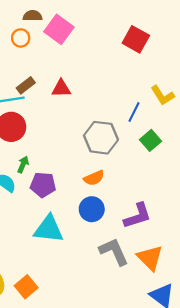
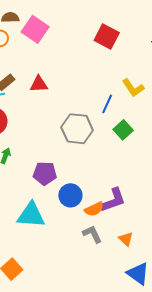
orange semicircle: (94, 178) -> (94, 209), moved
purple pentagon: (43, 185) -> (45, 173), moved
gray L-shape: (114, 252) -> (92, 234), size x0.7
orange triangle: (150, 258) -> (126, 239), size x0.6

